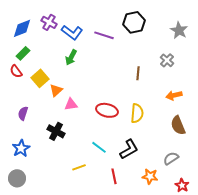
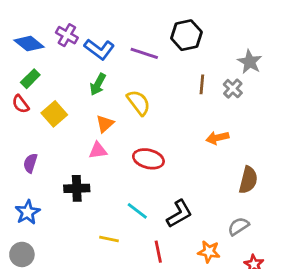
blue diamond: (22, 28) -> (29, 44), turned 60
gray star: (179, 30) -> (250, 62), moved
brown line: (138, 73) -> (202, 84), moved
orange triangle: (56, 90) -> (105, 124), moved
orange arrow: (174, 95) -> (217, 138), moved
yellow semicircle: (137, 113) -> (139, 103), moved, turned -42
brown semicircle: (178, 125) -> (248, 180), turned -144
black cross: (56, 131) -> (77, 188), turned -30
yellow line: (79, 167) -> (109, 239), turned 32

